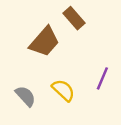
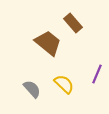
brown trapezoid: (44, 42) -> (48, 43), turned -92

